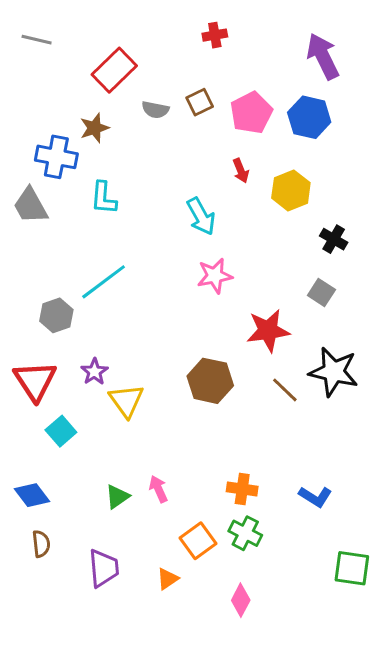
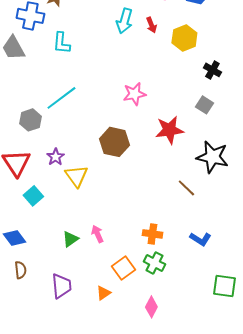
cyan arrow: (201, 216) -> (124, 21), moved, turned 45
brown hexagon: (210, 381) -> (114, 142), moved
brown line: (285, 390) -> (186, 188), moved

